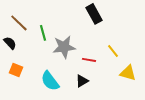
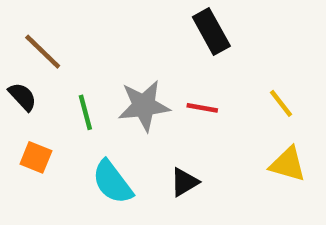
green line: (43, 33) -> (85, 112), moved
yellow line: (113, 51) -> (281, 103), moved
red line: (89, 60) -> (202, 108), moved

